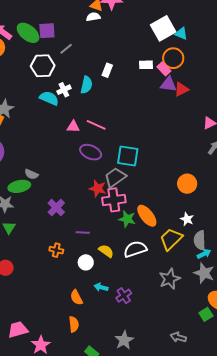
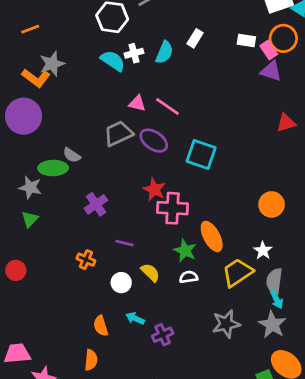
red triangle: (181, 89) -> (286, 123), moved
gray trapezoid: (115, 177) -> (118, 133), moved
green star: (127, 219) -> (185, 251), moved
white semicircle: (135, 249) -> (189, 277), size x0.6
cyan arrow: (204, 254) -> (277, 300), turned 80

